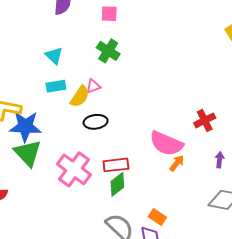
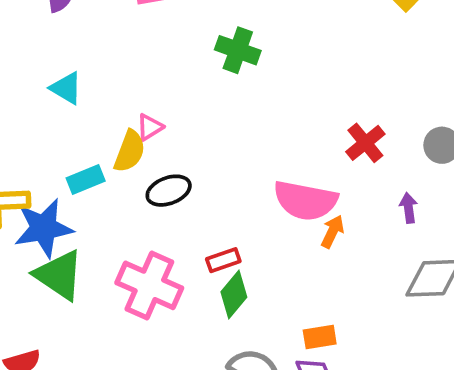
green cross: (108, 51) -> (238, 50), moved
cyan rectangle: (56, 86) -> (86, 180), moved
red rectangle: (116, 165) -> (223, 260), size x0.7
orange rectangle: (157, 217) -> (320, 337), turned -30

